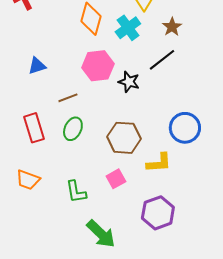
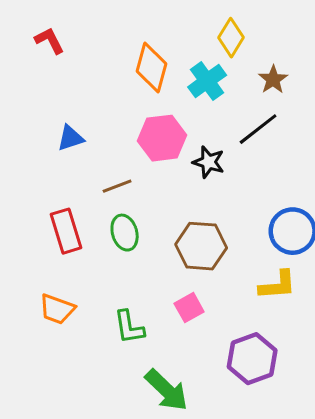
green ellipse: (73, 129) -> (125, 233), turned -40
yellow L-shape: (159, 163) -> (278, 285), moved

